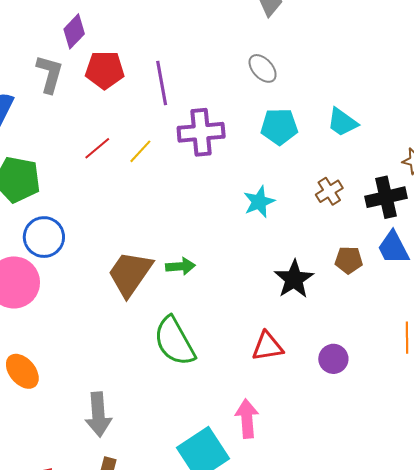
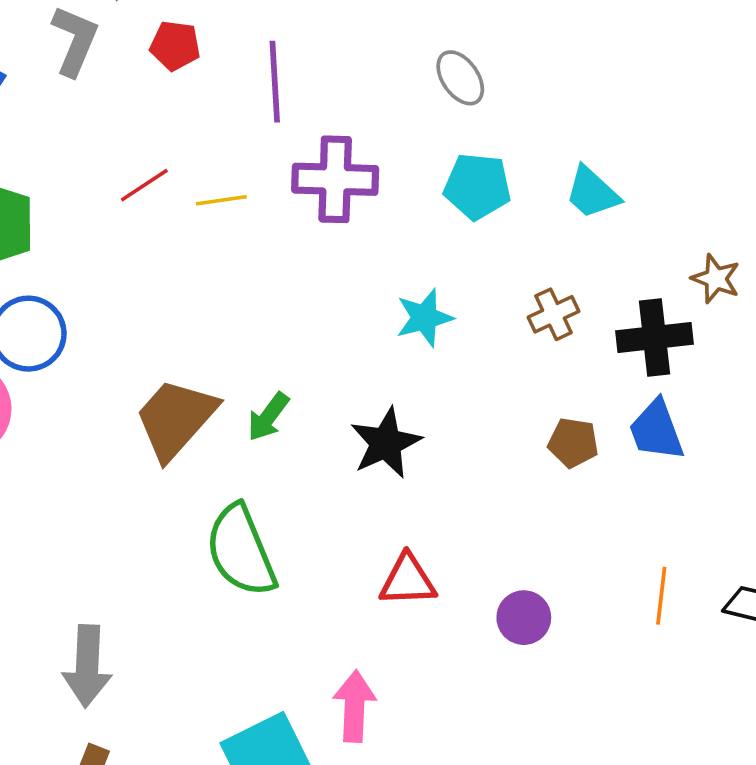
red pentagon: (105, 70) -> (175, 46), size x0.7
yellow line: (140, 151) -> (221, 200), turned 32
green arrow: (180, 266) -> (268, 417), turned 124
black star: (294, 279) -> (386, 443), moved

